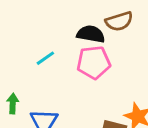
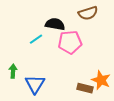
black semicircle: (91, 34) -> (55, 24), moved

